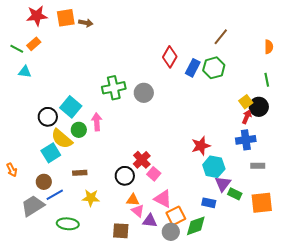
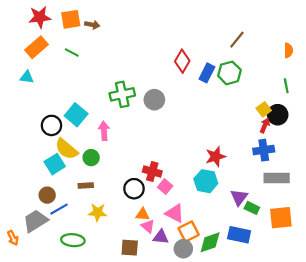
orange rectangle: (34, 44) -> (36, 47), size x1.5
green line: (17, 49) -> (72, 53), moved
green circle: (79, 130) -> (91, 158), moved
red cross: (142, 160) -> (152, 172), turned -30
gray rectangle: (258, 166) -> (277, 178), size x1.6
cyan hexagon: (214, 167) -> (206, 181), moved
orange arrow: (12, 170) -> (13, 238), moved
blue rectangle: (209, 203) -> (239, 235), moved, size x1.5

